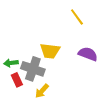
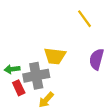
purple semicircle: (88, 54) -> (97, 59), turned -96
gray cross: (33, 69) -> (36, 76), turned -30

